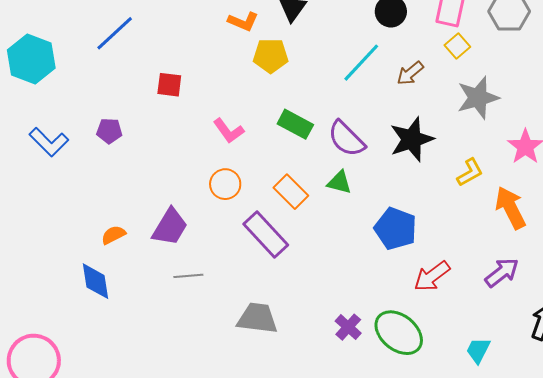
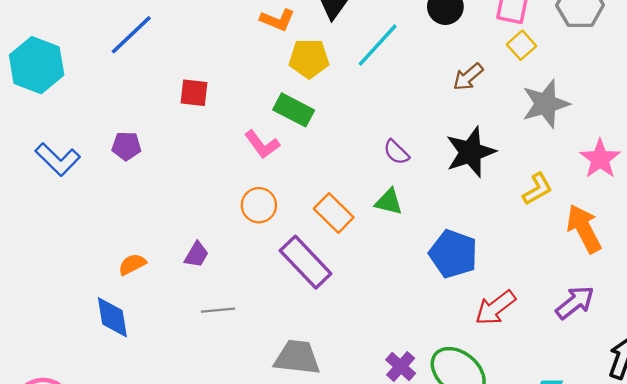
cyan line: (361, 63) -> (378, 45), moved
green rectangle: (295, 124) -> (294, 110), moved
purple semicircle: (346, 139) -> (396, 152), size x0.6
purple trapezoid: (170, 227) -> (197, 255), size x0.6

